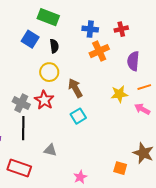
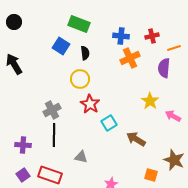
orange line: (144, 87) -> (174, 48), moved
brown arrow: (75, 88) -> (136, 139), moved, turned -30
yellow star: (119, 94) -> (150, 101), turned -30
red star: (44, 100) -> (90, 104), moved
gray cross: (21, 103) -> (52, 110), turned 36

